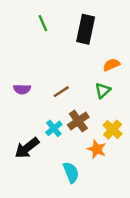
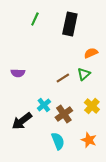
green line: (43, 23) -> (35, 19), turned 48
brown line: (61, 92) -> (63, 78), moved
brown cross: (78, 121) -> (64, 114), moved
orange star: (97, 149) -> (89, 140), moved

